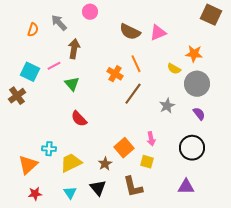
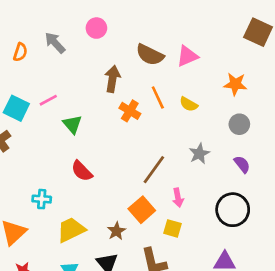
brown arrow: (74, 49) -> (112, 79), moved
yellow semicircle: (174, 69) -> (189, 104), moved
gray circle: (197, 84) -> (239, 124), size x0.6
brown line: (133, 94) -> (154, 170), moved
cyan cross: (49, 149) -> (42, 199), moved

